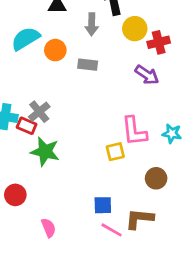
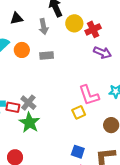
purple arrow: (147, 75) -> (103, 53), moved
gray cross: (39, 112) -> (28, 103), moved
green star: (45, 152) -> (29, 123), turned 30
blue square: (103, 205) -> (78, 152), turned 32

